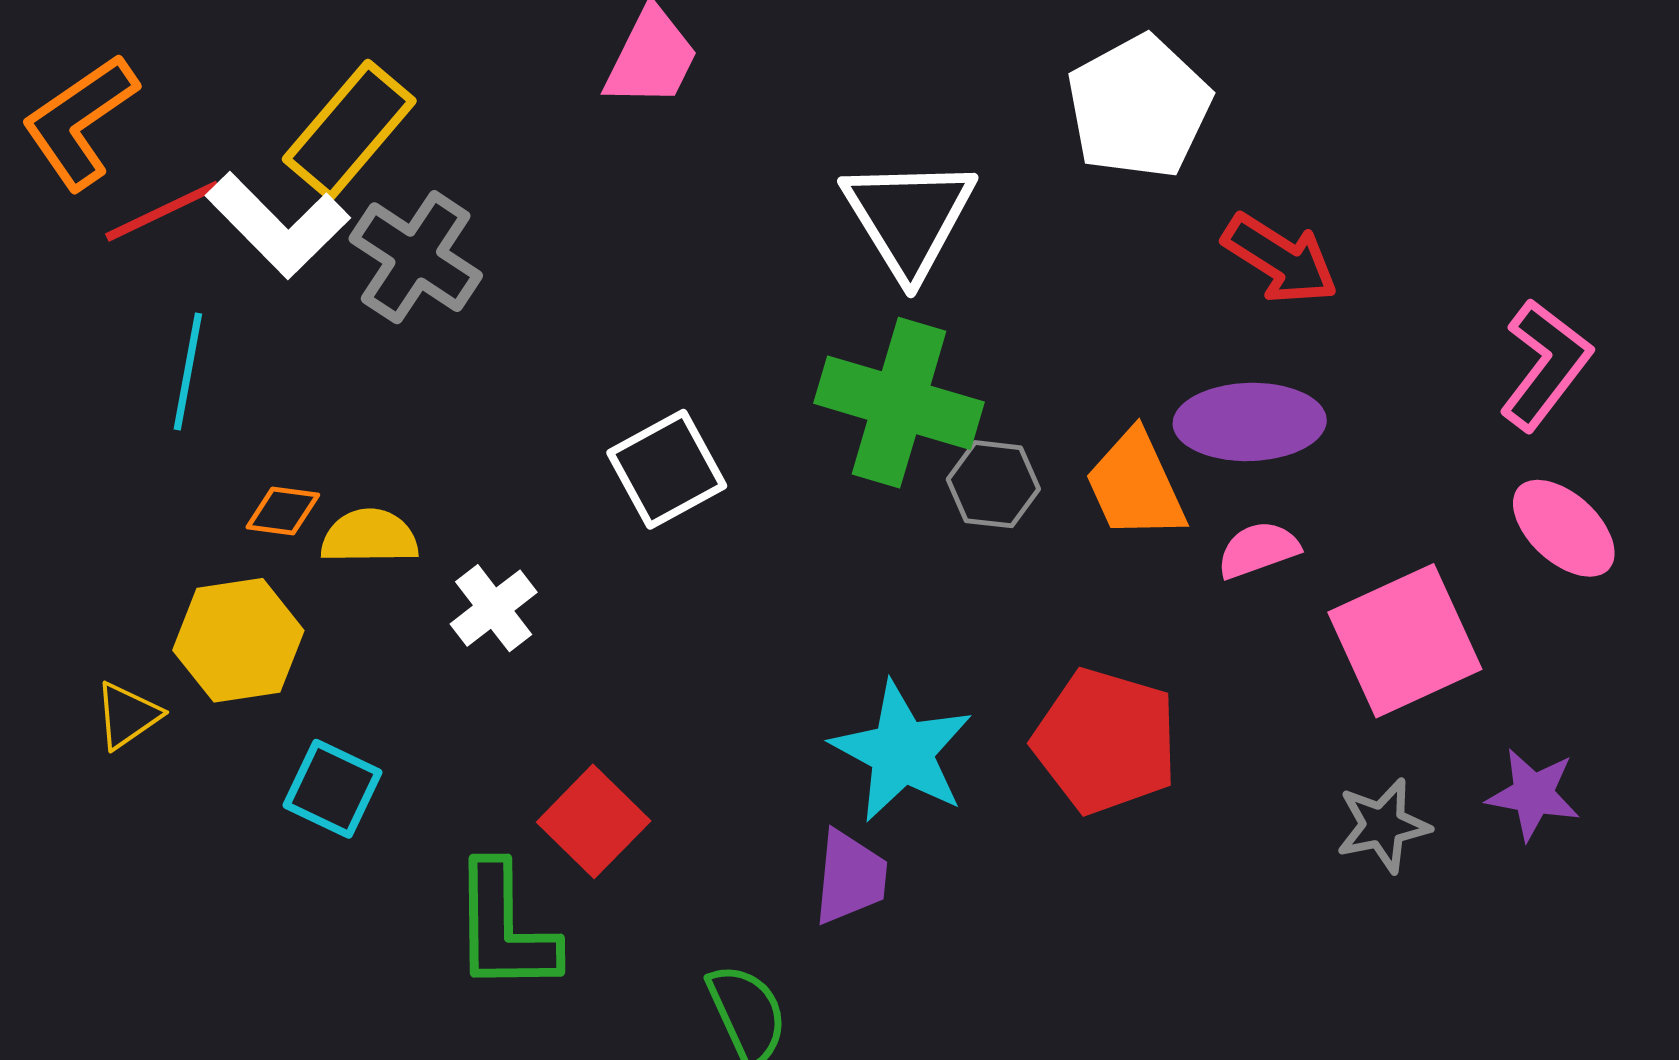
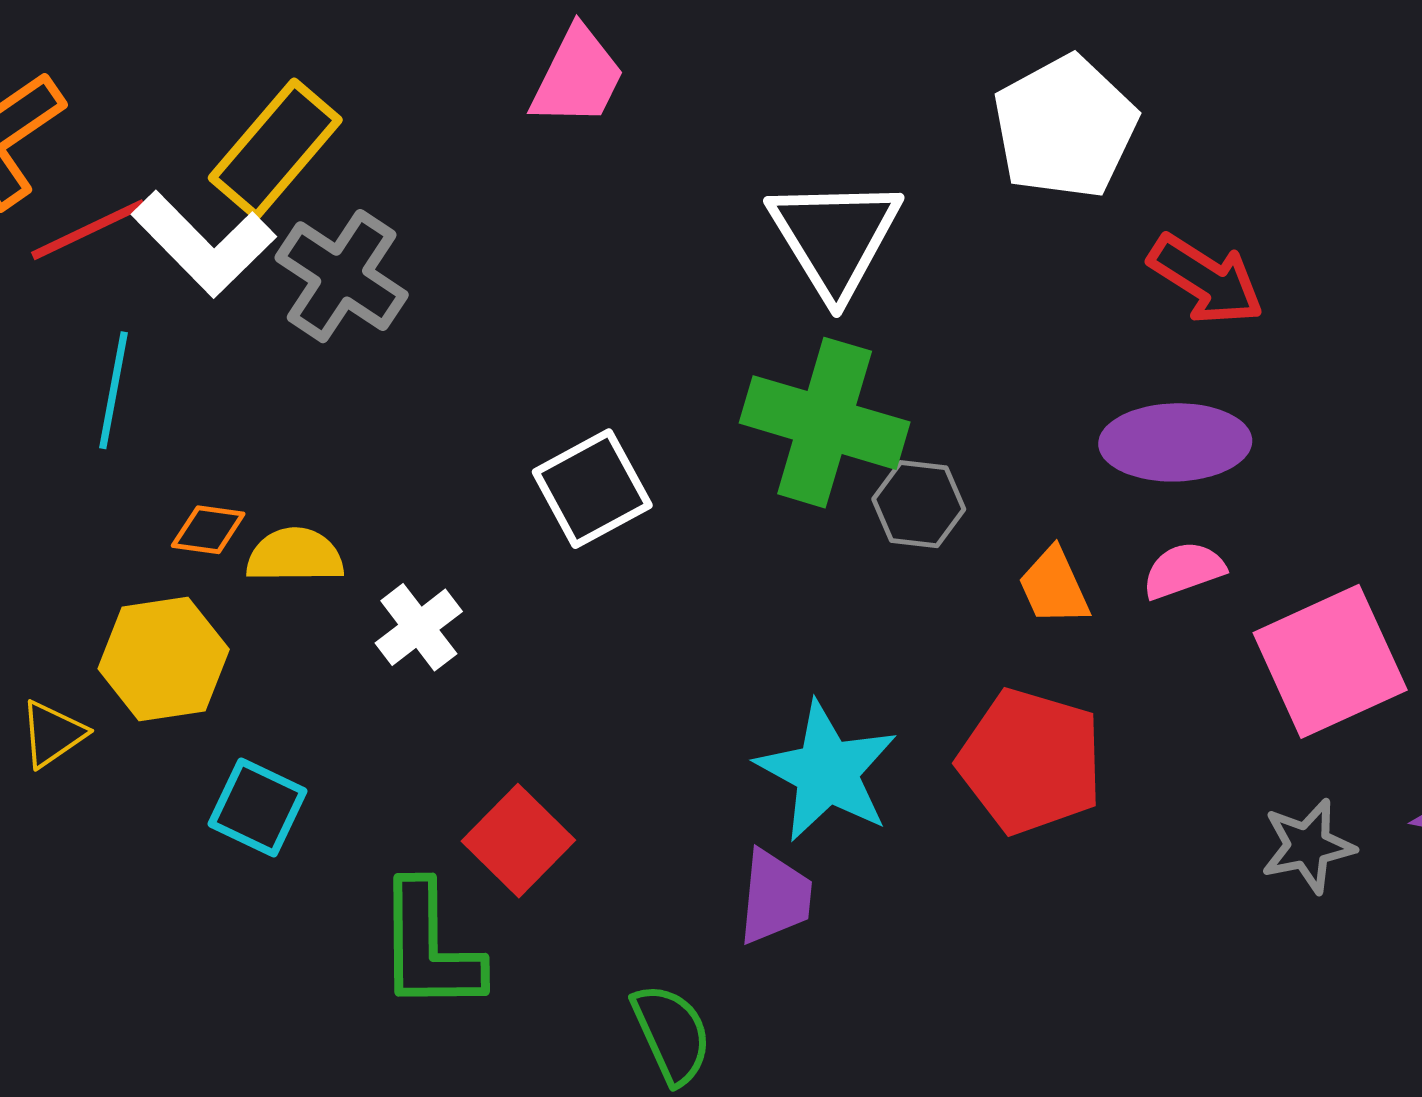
orange trapezoid: (1135, 485) -> (1054, 587), moved, size x0.7

